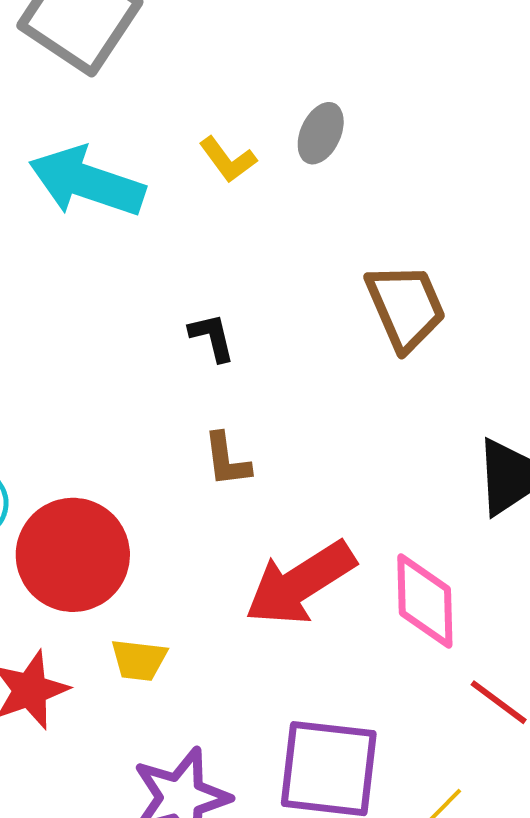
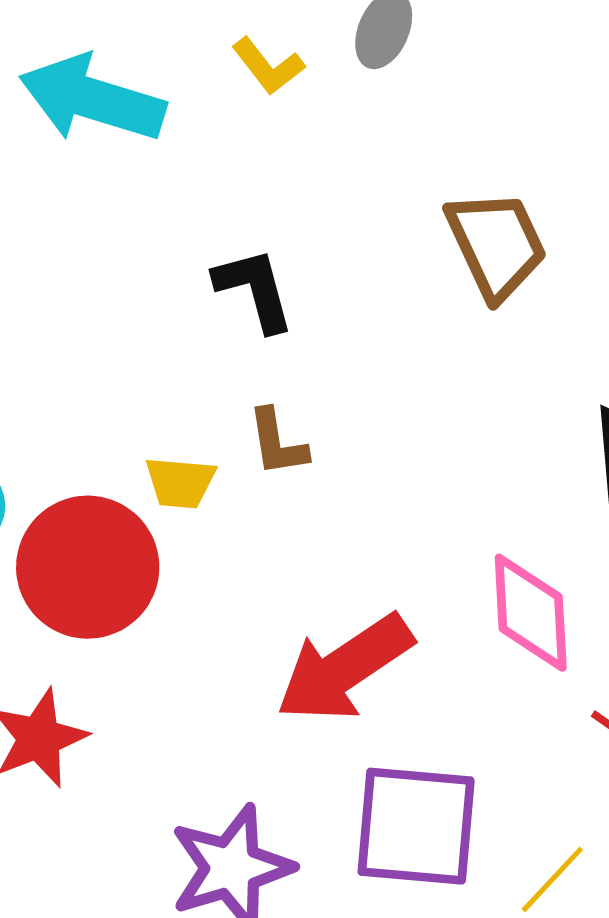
black L-shape: (212, 337) -> (255, 289), size x1.4
red arrow: (300, 583) -> (344, 668), moved
yellow trapezoid: (139, 660) -> (180, 482), moved

